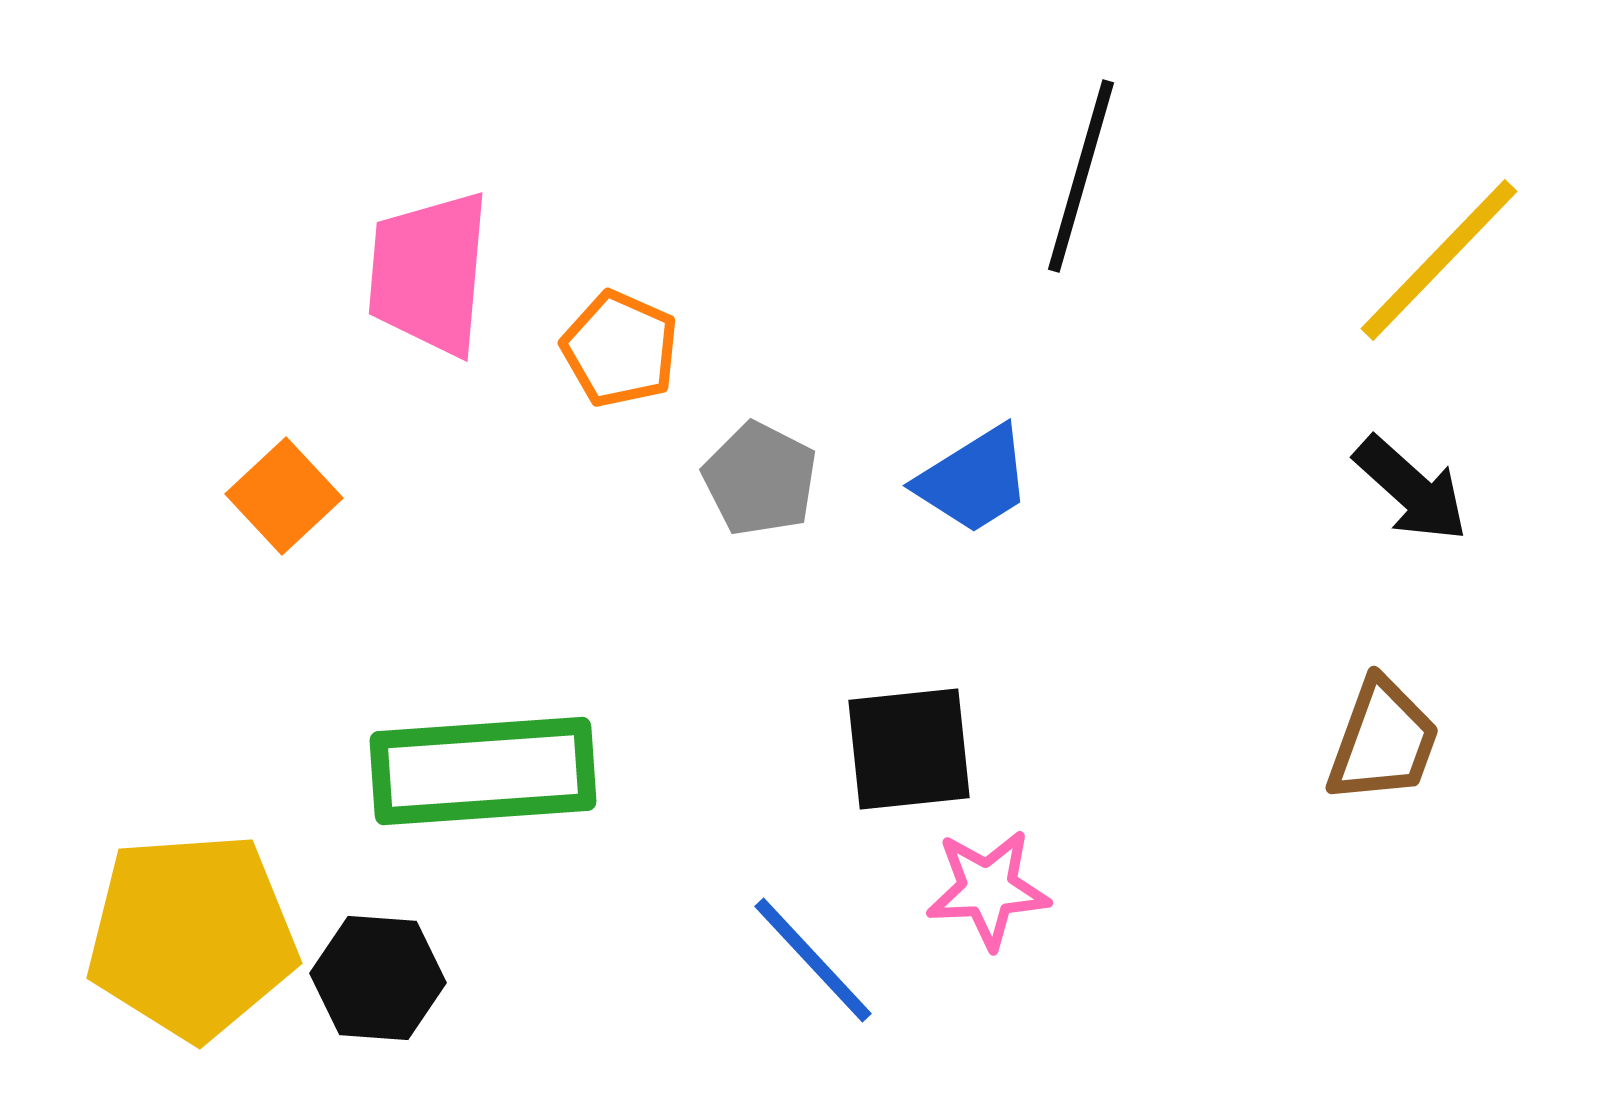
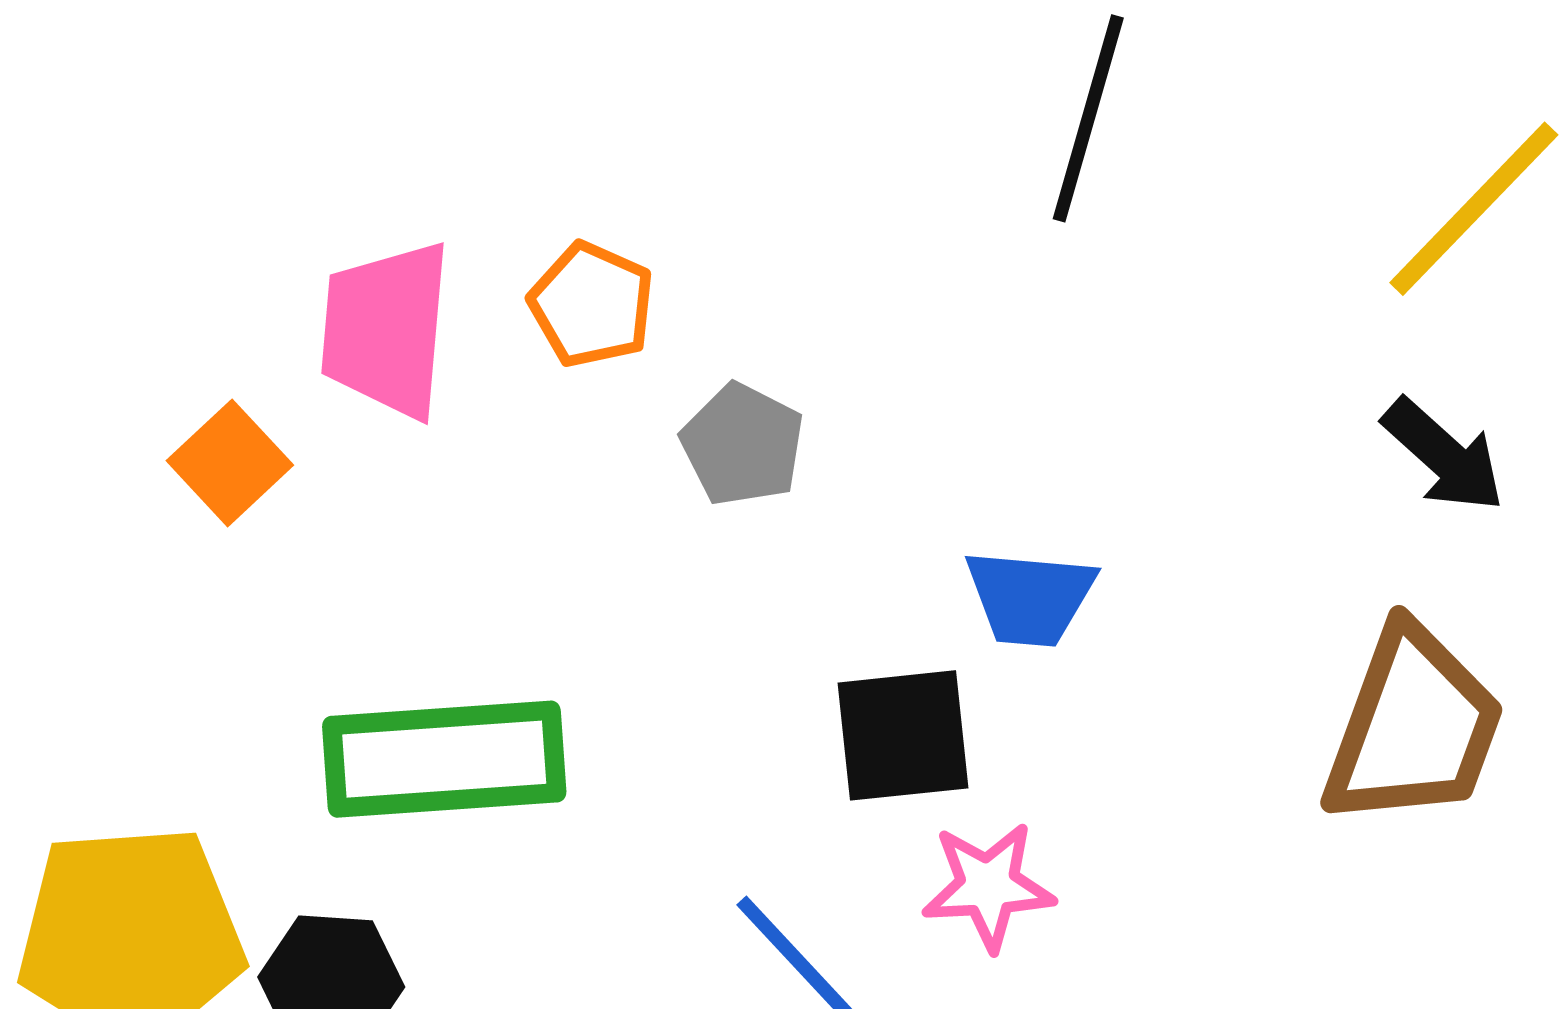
pink trapezoid: (429, 273) -> (386, 329), moved
blue trapezoid: (974, 480) -> (1030, 598), moved, turned 37
brown trapezoid: (1383, 741) -> (1414, 727), size x1.5

